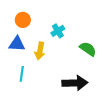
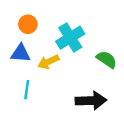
cyan cross: (58, 31) -> (70, 38), size x1.6
yellow arrow: (40, 51) -> (48, 62), turned 54

